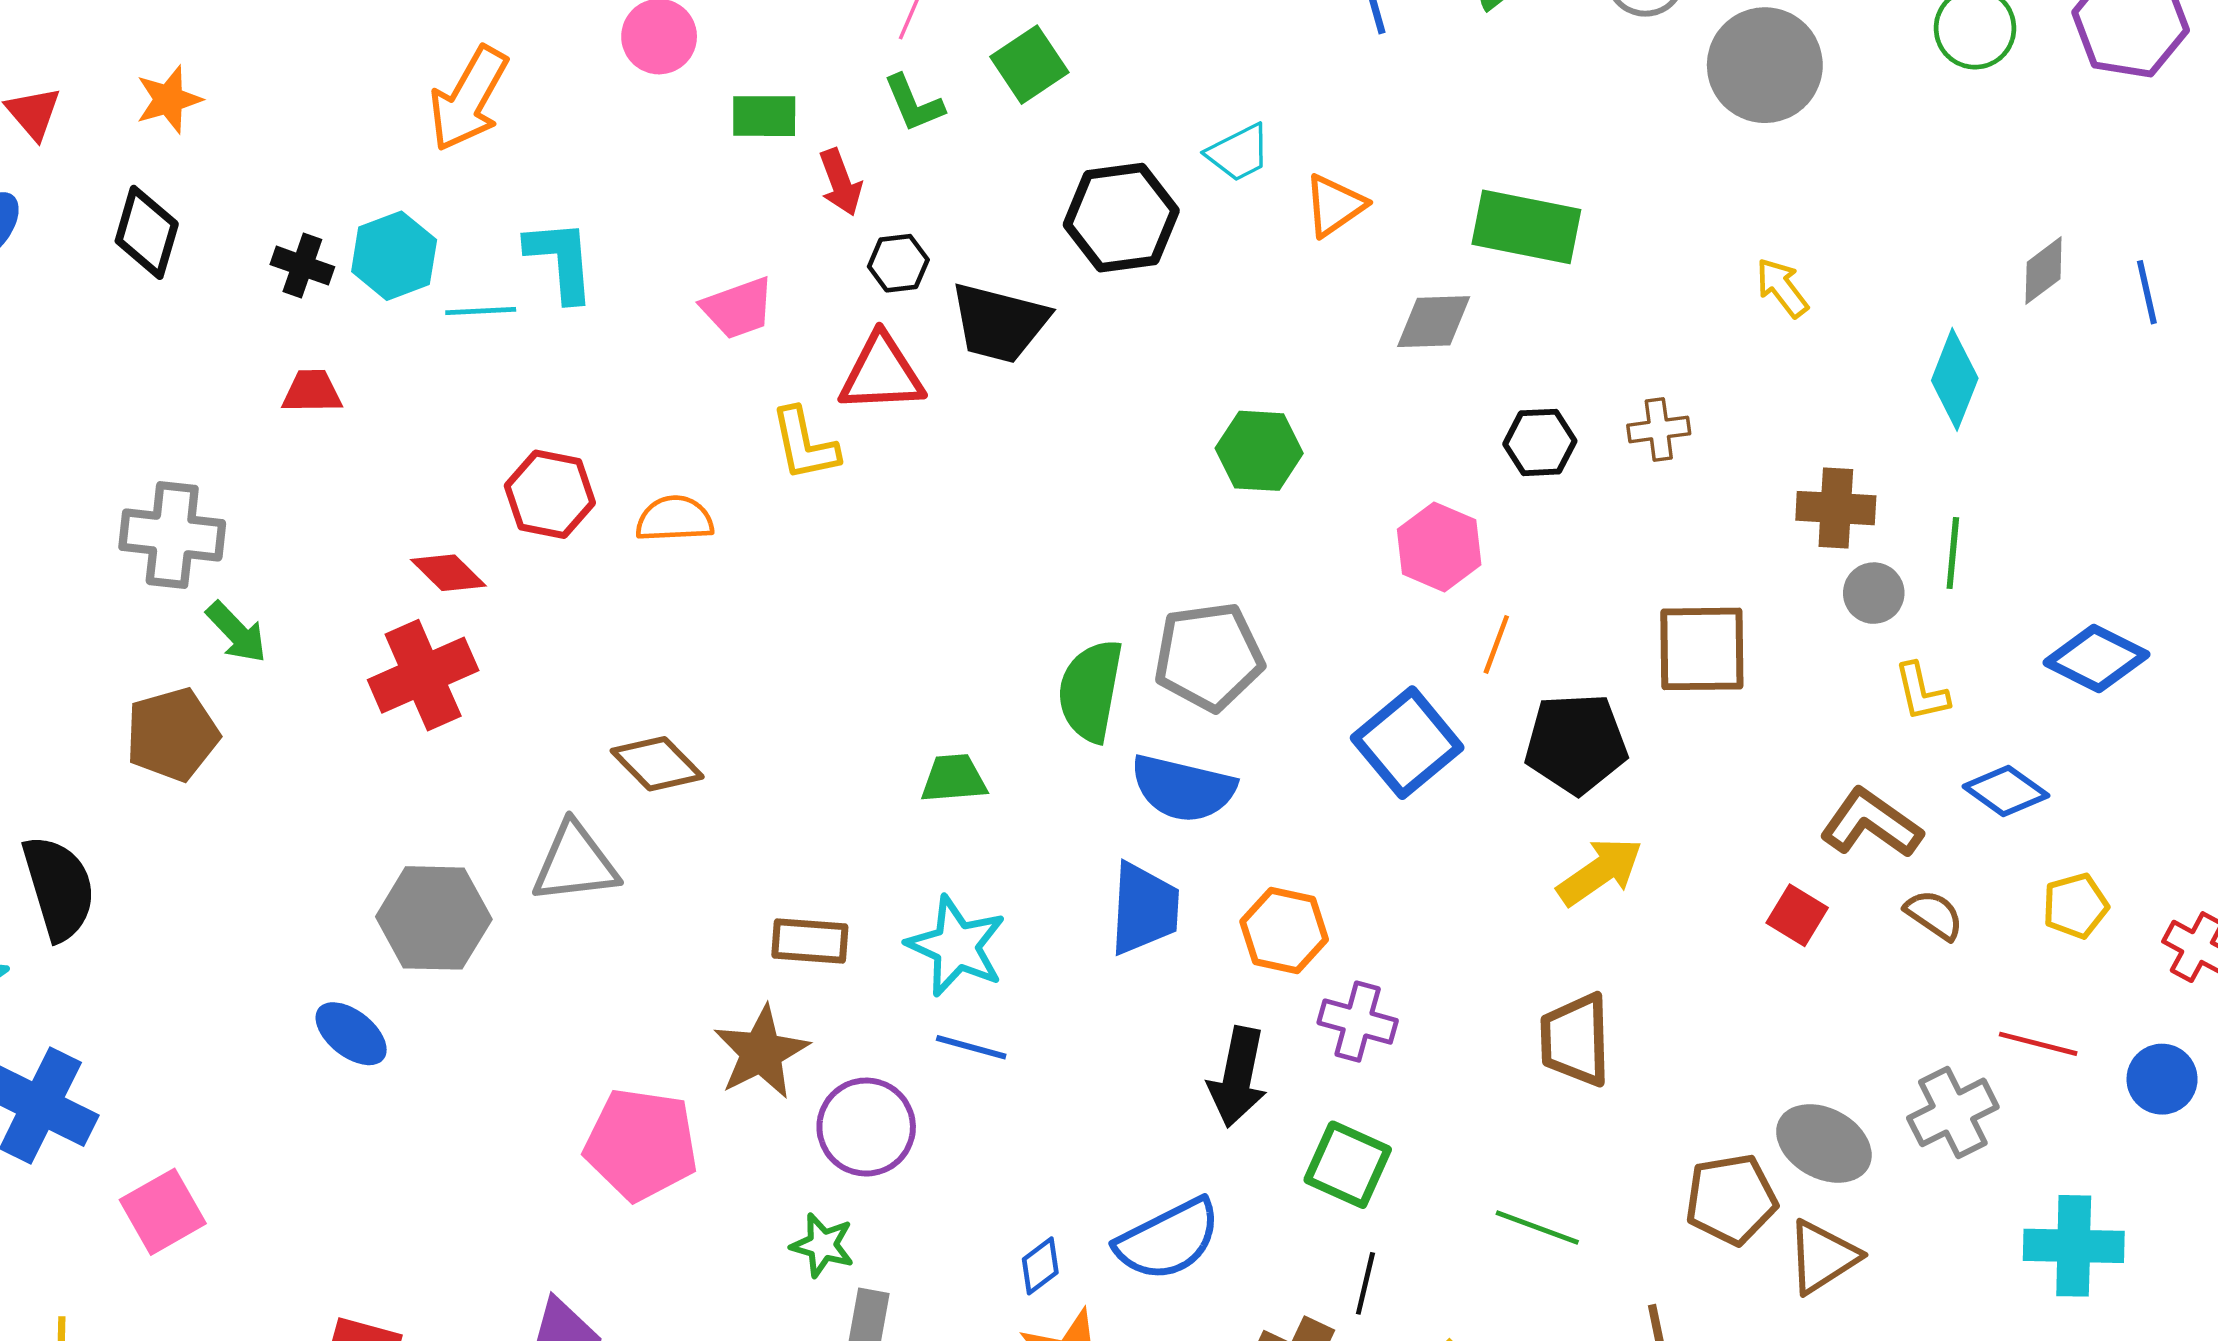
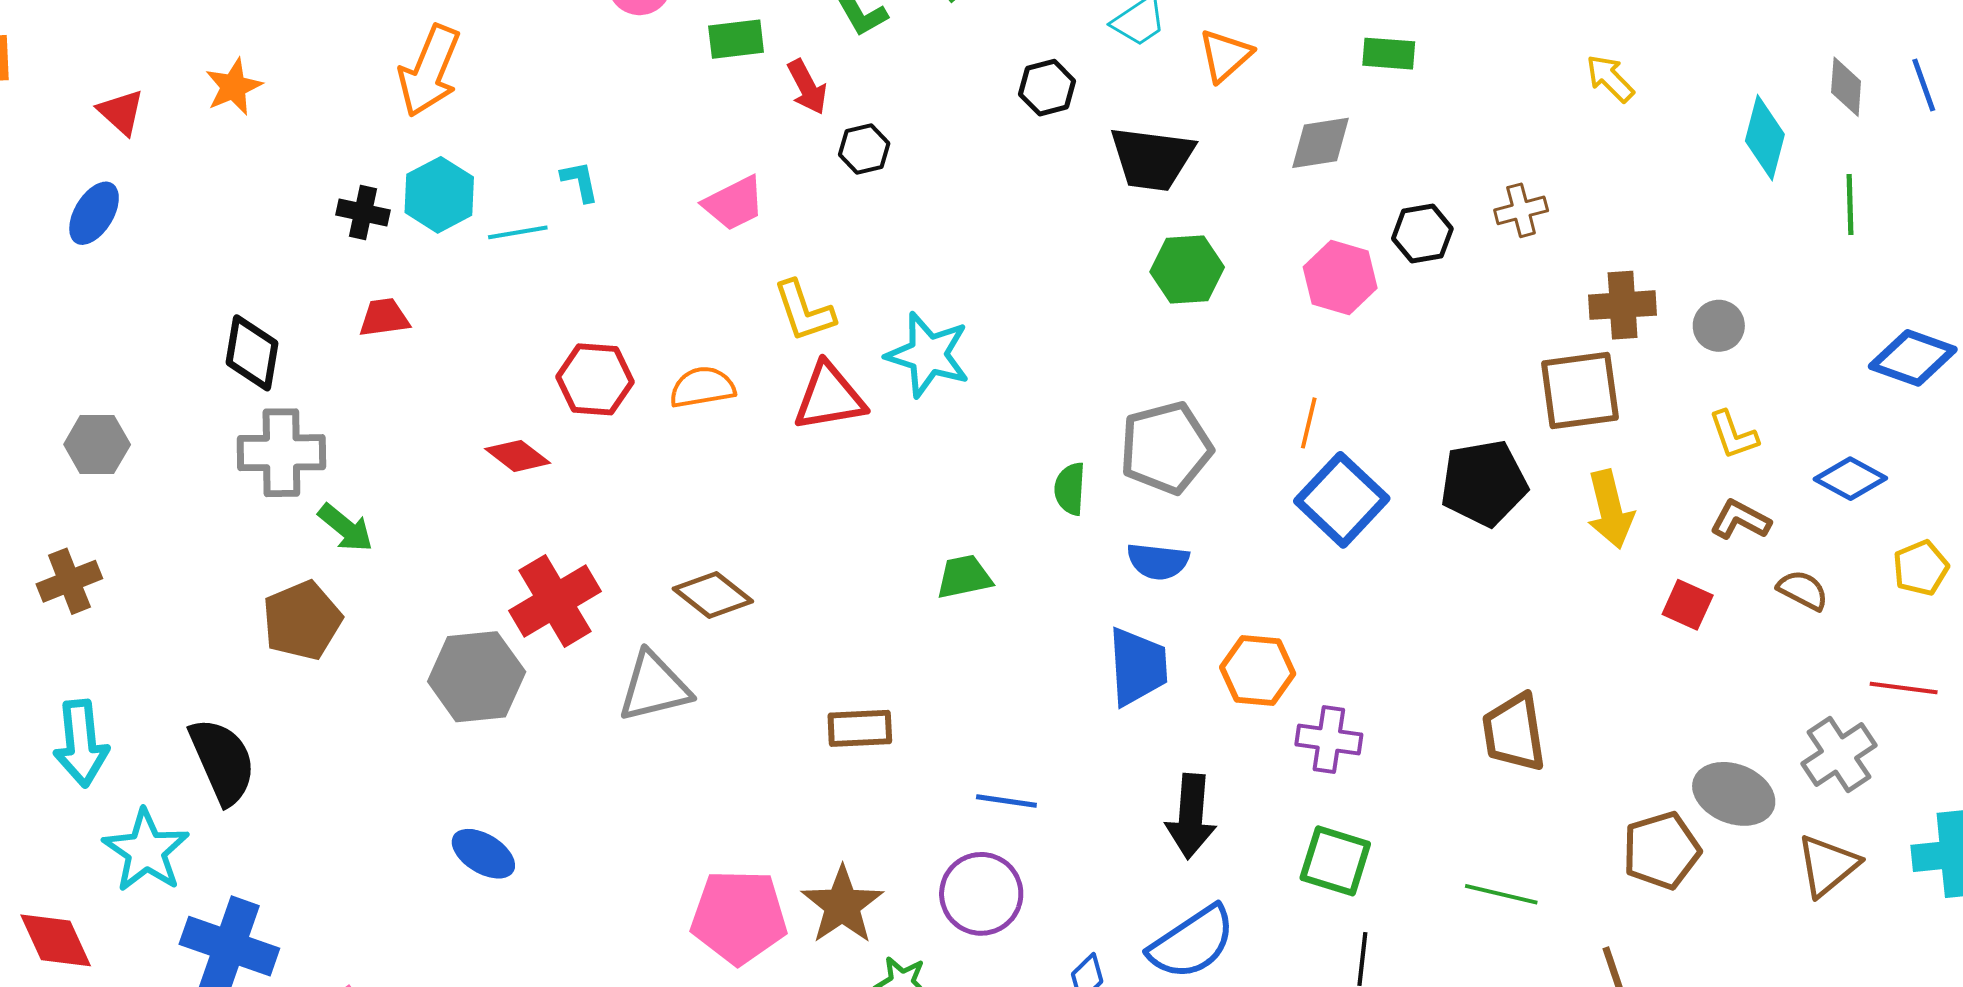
orange arrow: (469, 99) -> (429, 71), moved
black hexagon: (1121, 218) -> (1047, 88), size x0.6
green rectangle: (1526, 227) -> (1389, 54), size x0.6
black diamond: (147, 232) -> (252, 353), moved
cyan L-shape: (561, 260) -> (580, 181), size x0.6
gray diamond: (2044, 271) -> (1846, 87), moved, turned -42
blue line: (2147, 292) -> (1924, 85), moved
black trapezoid: (999, 323) -> (1152, 159), moved
red triangle: (882, 373) -> (829, 397), moved
brown cross: (1836, 508) -> (1623, 305), moved
pink hexagon: (1439, 547) -> (1340, 277), moved
green line: (1953, 553) -> (1850, 205), moved
orange line: (1496, 644) -> (1309, 423), moved
red cross: (423, 675) -> (555, 601), moved
green semicircle: (1090, 691) -> (1070, 489), size x0.6
yellow L-shape: (1922, 692) -> (1733, 435), moved
blue semicircle: (1183, 788) -> (1158, 561), size x0.7
brown L-shape: (1871, 823) -> (1740, 520), size x0.7
yellow arrow: (1600, 872) -> (1610, 509), moved, turned 118
gray hexagon: (434, 918) -> (477, 677), moved
cyan star: (956, 946) -> (928, 355), moved
brown star: (761, 1052) -> (842, 905), moved
black arrow: (1238, 1077) -> (1191, 816), moved
purple circle: (866, 1127) -> (981, 894), moved
brown triangle: (1823, 1257) -> (1828, 866), moved

